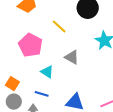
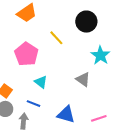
gray triangle: (72, 57) -> (83, 79), moved

